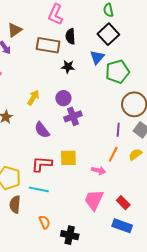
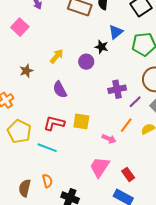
blue triangle: (97, 57) -> (116, 32), moved
black star: (68, 67) -> (101, 47), moved
purple cross: (73, 116) -> (117, 89), moved
purple line: (118, 130) -> (135, 102), turned 32
brown semicircle: (15, 204) -> (25, 188), moved

